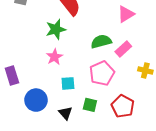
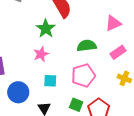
green star: (56, 29) -> (46, 29), turned -30
pink rectangle: (123, 49) -> (118, 52), moved
green square: (90, 105) -> (76, 105), moved

